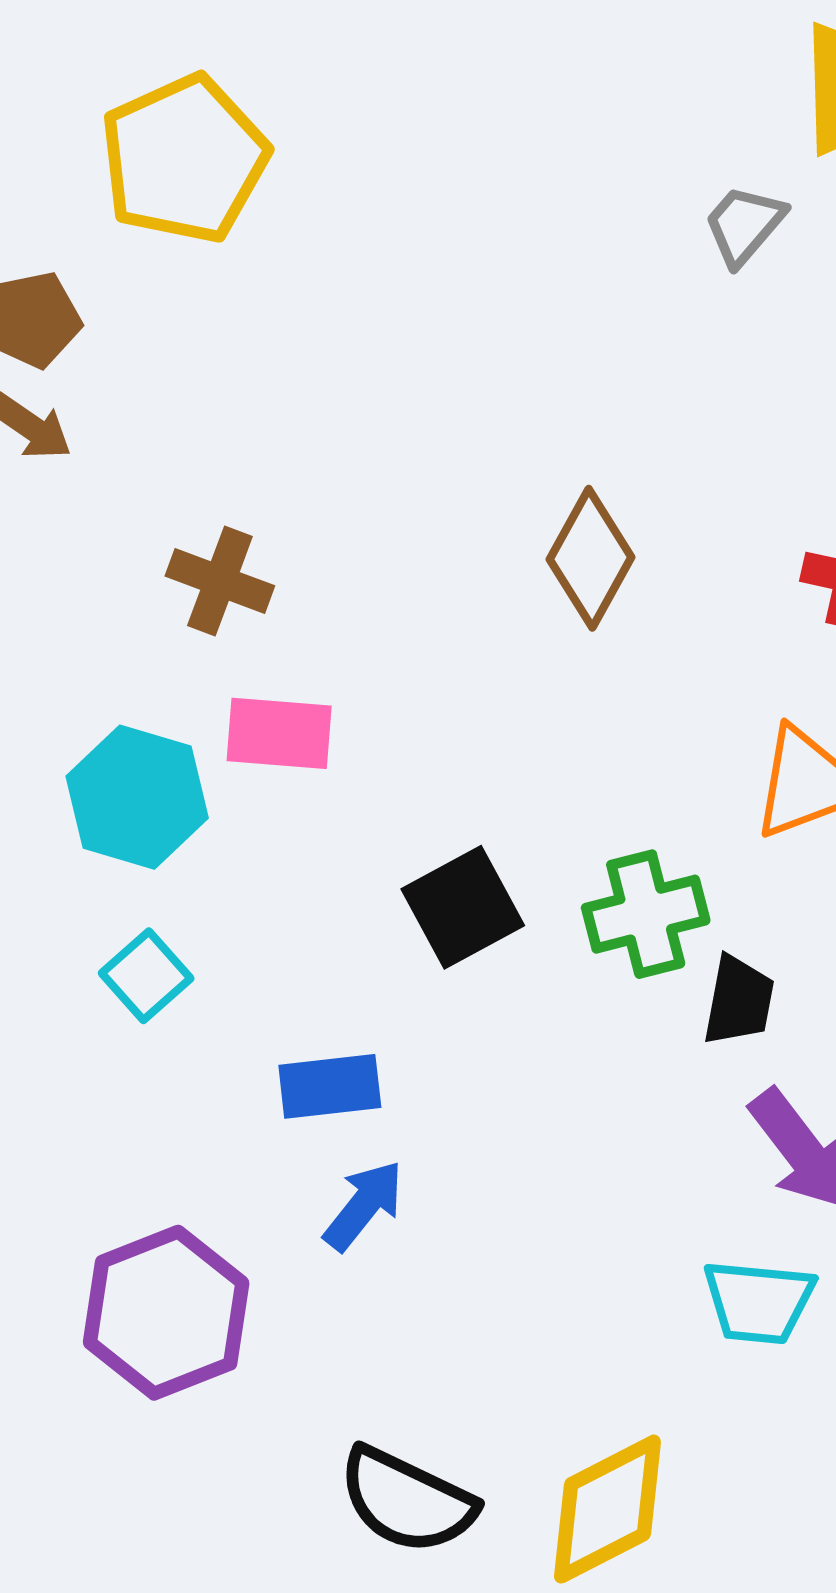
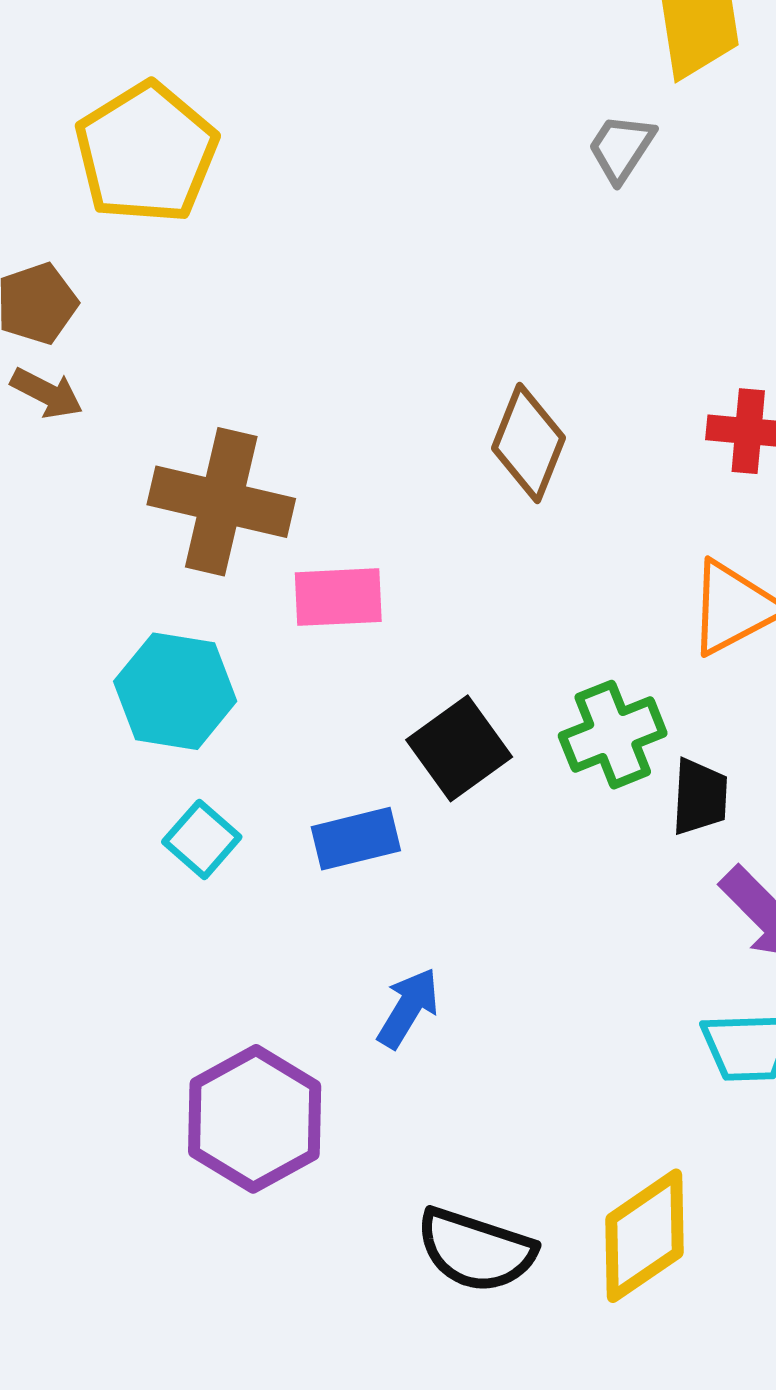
brown cross: (220, 581) -> (221, 502), size x1.6
pink rectangle: (279, 733) -> (338, 597), moved
blue rectangle: (330, 1086) -> (356, 839), moved

